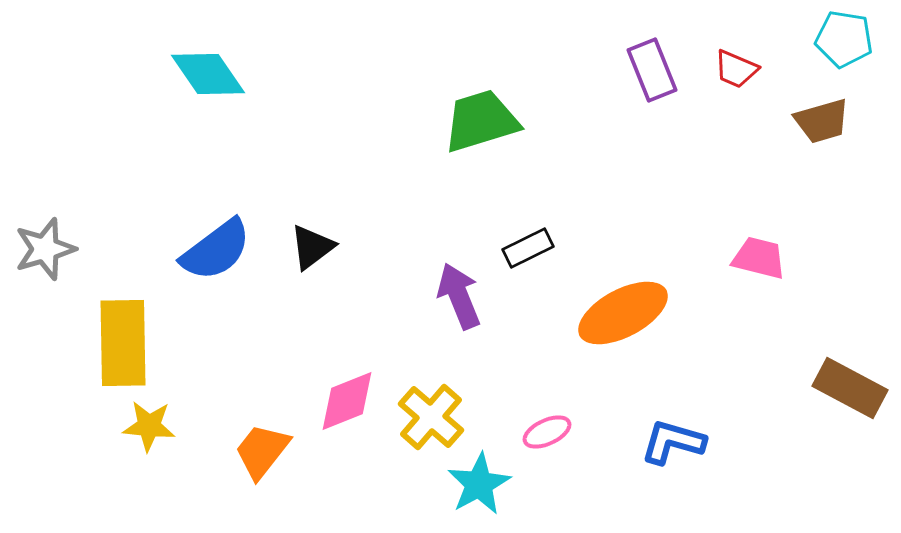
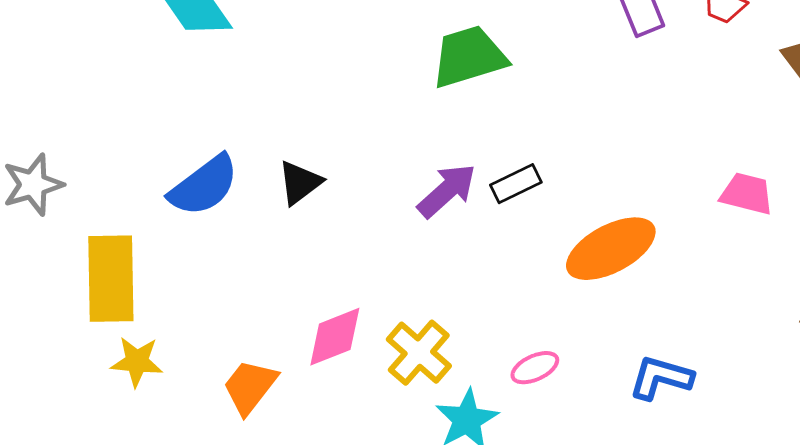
purple arrow: (459, 296) -> (447, 191), moved, turned 70

